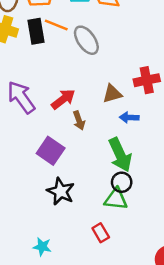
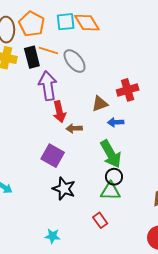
purple arrow: (21, 97) -> (48, 86), moved, turned 32
red arrow: (63, 99) -> (59, 112), turned 120
brown arrow: (79, 120) -> (74, 128), turned 112

